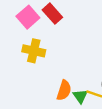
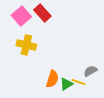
green triangle: (80, 96) -> (66, 84), turned 32

